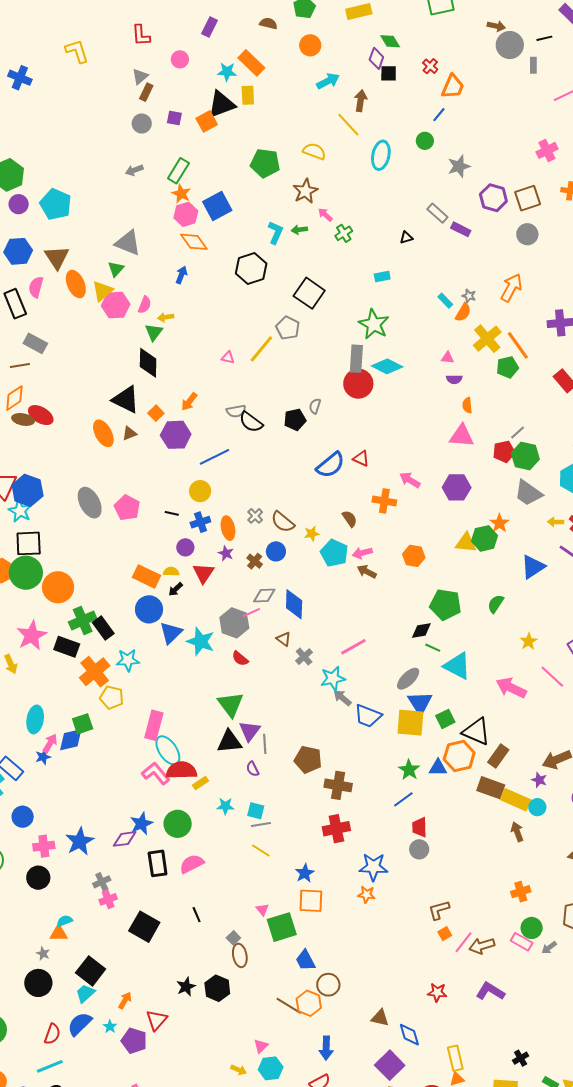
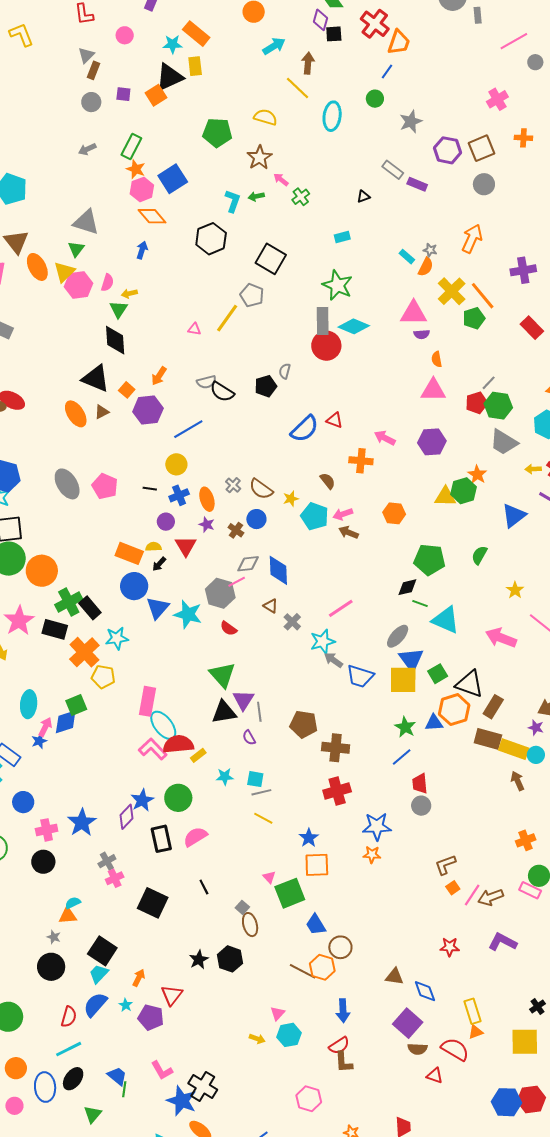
red cross: (430, 66) -> (375, 24), size x1.8
pink triangle: (448, 358) -> (413, 313), size x2.0
purple diamond: (125, 839) -> (127, 817), turned -35

